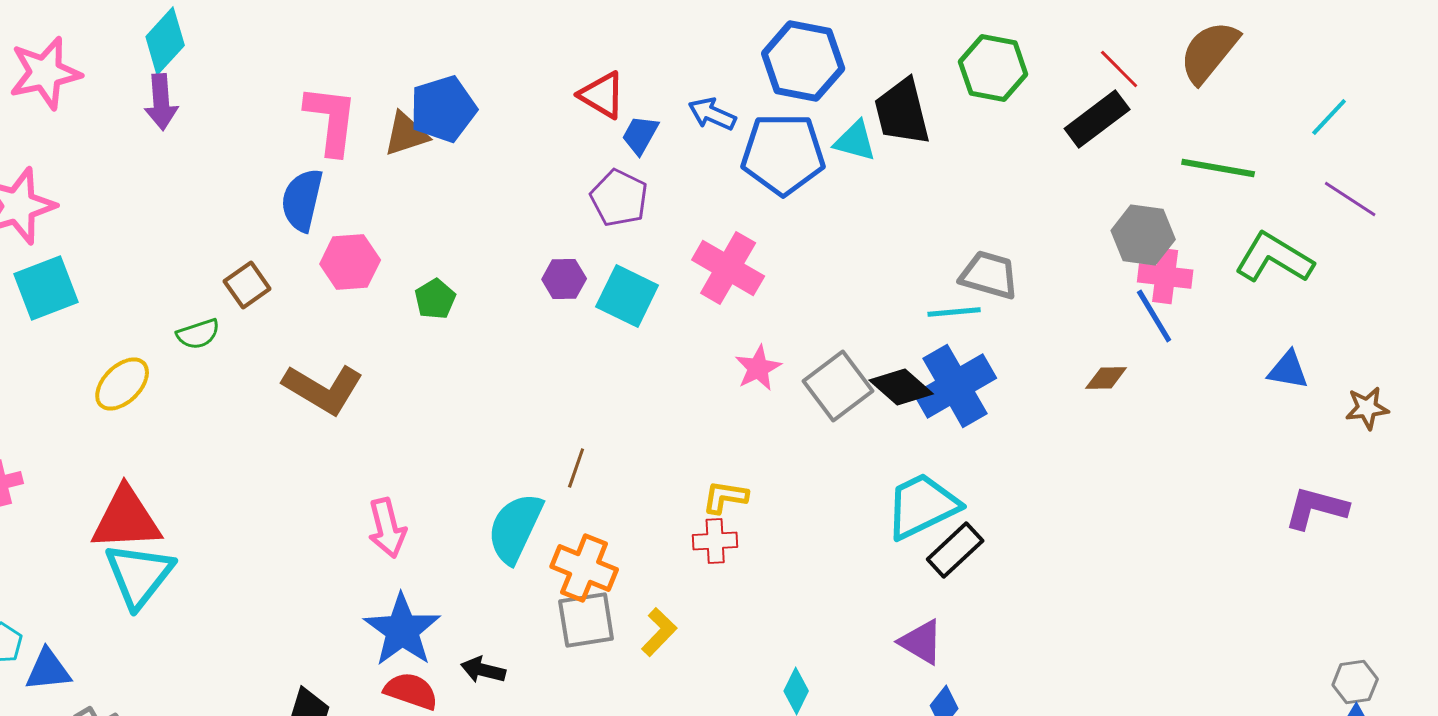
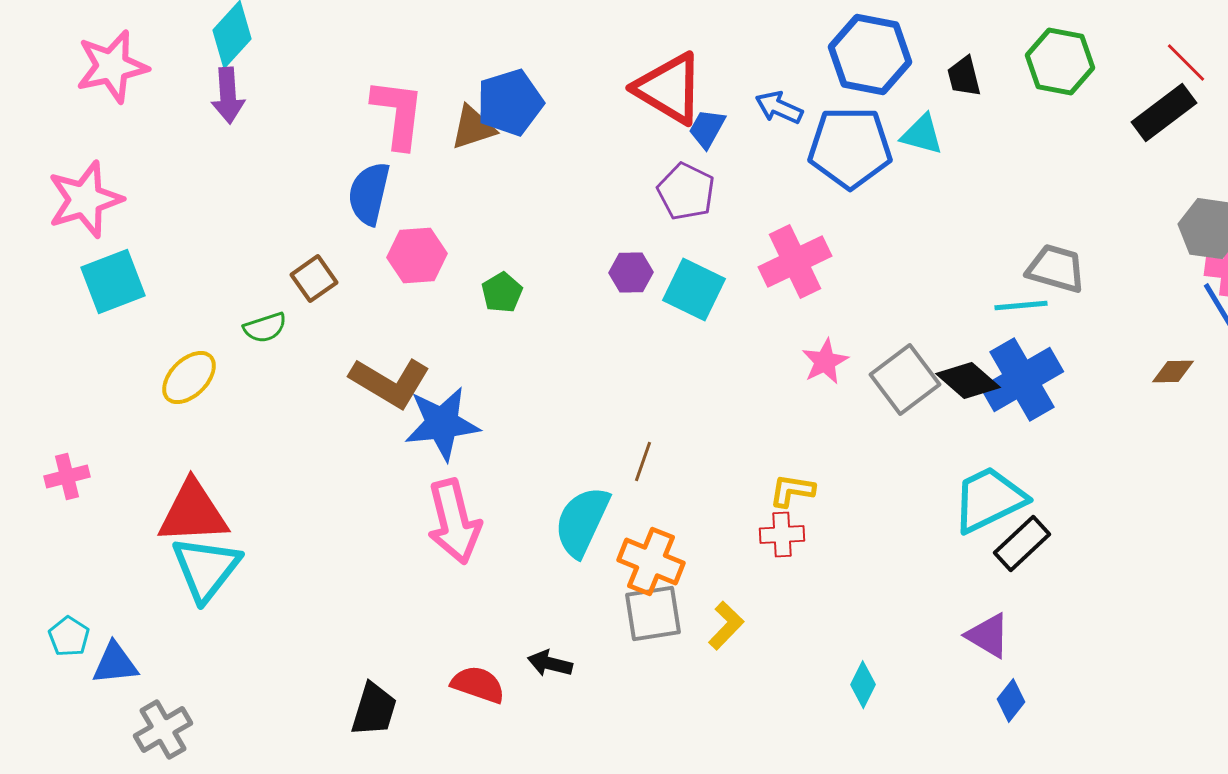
red triangle: (602, 95) -> (669, 89), size x1.5
black trapezoid: (902, 112) -> (964, 77), moved, size x0.6
pink cross: (728, 268) -> (795, 262), turned 34
pink arrow: (387, 528) -> (454, 522), size x1.4
blue star: (402, 630) -> (442, 424), moved, turned 30

